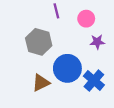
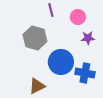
blue cross: (94, 81) -> (85, 73), turned -30
brown triangle: (41, 83) -> (37, 86), moved

